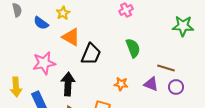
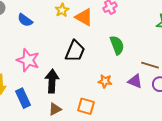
yellow star: (63, 13) -> (62, 10), moved
orange triangle: (71, 37) -> (84, 17), moved
pink star: (44, 63) -> (28, 60), turned 30

